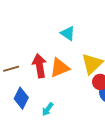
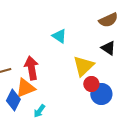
orange triangle: (60, 68) -> (25, 88), moved

